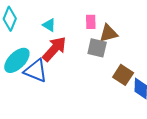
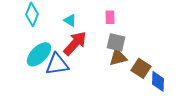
brown triangle: (108, 33) -> (118, 57), moved
blue triangle: (36, 71) -> (57, 64), turned -30

